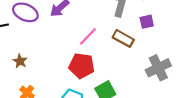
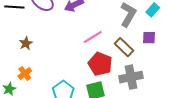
red pentagon: (82, 66) -> (100, 64), moved
gray cross: (158, 68) -> (131, 77), moved

